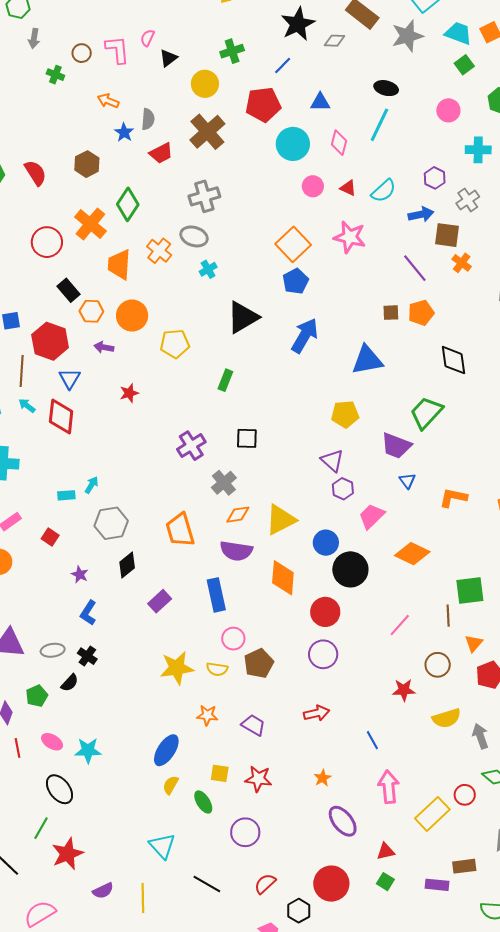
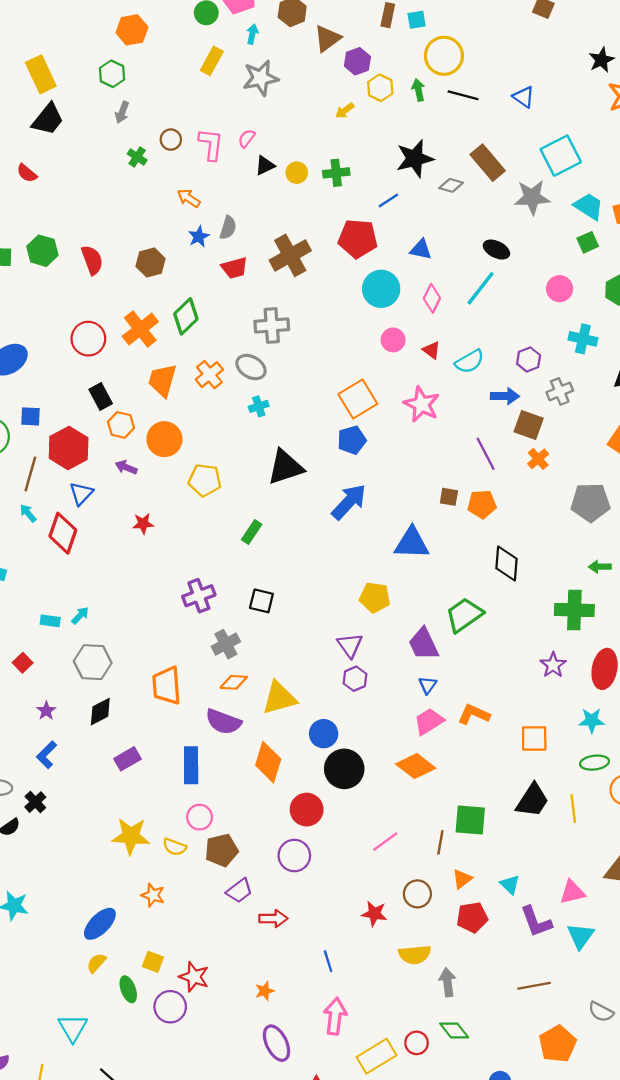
yellow circle: (205, 84) -> (297, 173), moved, size x0.7
purple trapezoid: (396, 446) -> (423, 644), turned 32
pink trapezoid: (372, 516) -> (429, 721), moved
purple trapezoid: (253, 725) -> (239, 891), moved, turned 100
purple circle: (245, 832) -> (170, 1007), moved

